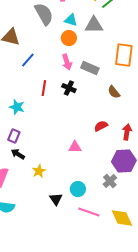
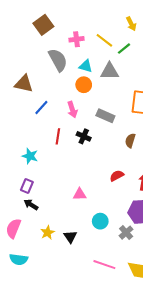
pink arrow: (67, 62) -> (72, 110), moved
brown semicircle: (114, 92) -> (130, 141), turned 56
pink triangle: (75, 147) -> (80, 194), moved
yellow star: (39, 171) -> (48, 233), moved
cyan circle: (78, 189) -> (100, 221), moved
black triangle: (56, 199) -> (70, 237), moved

